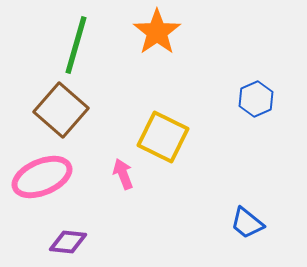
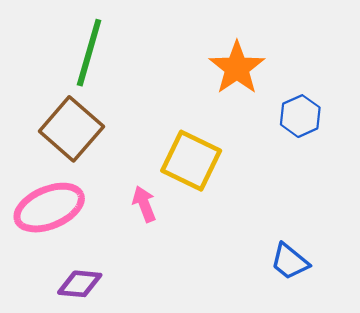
orange star: (157, 32) -> (237, 68), moved

